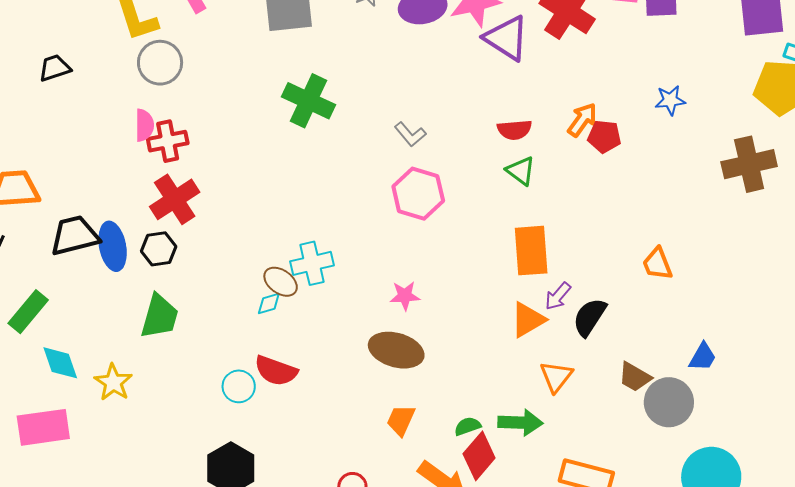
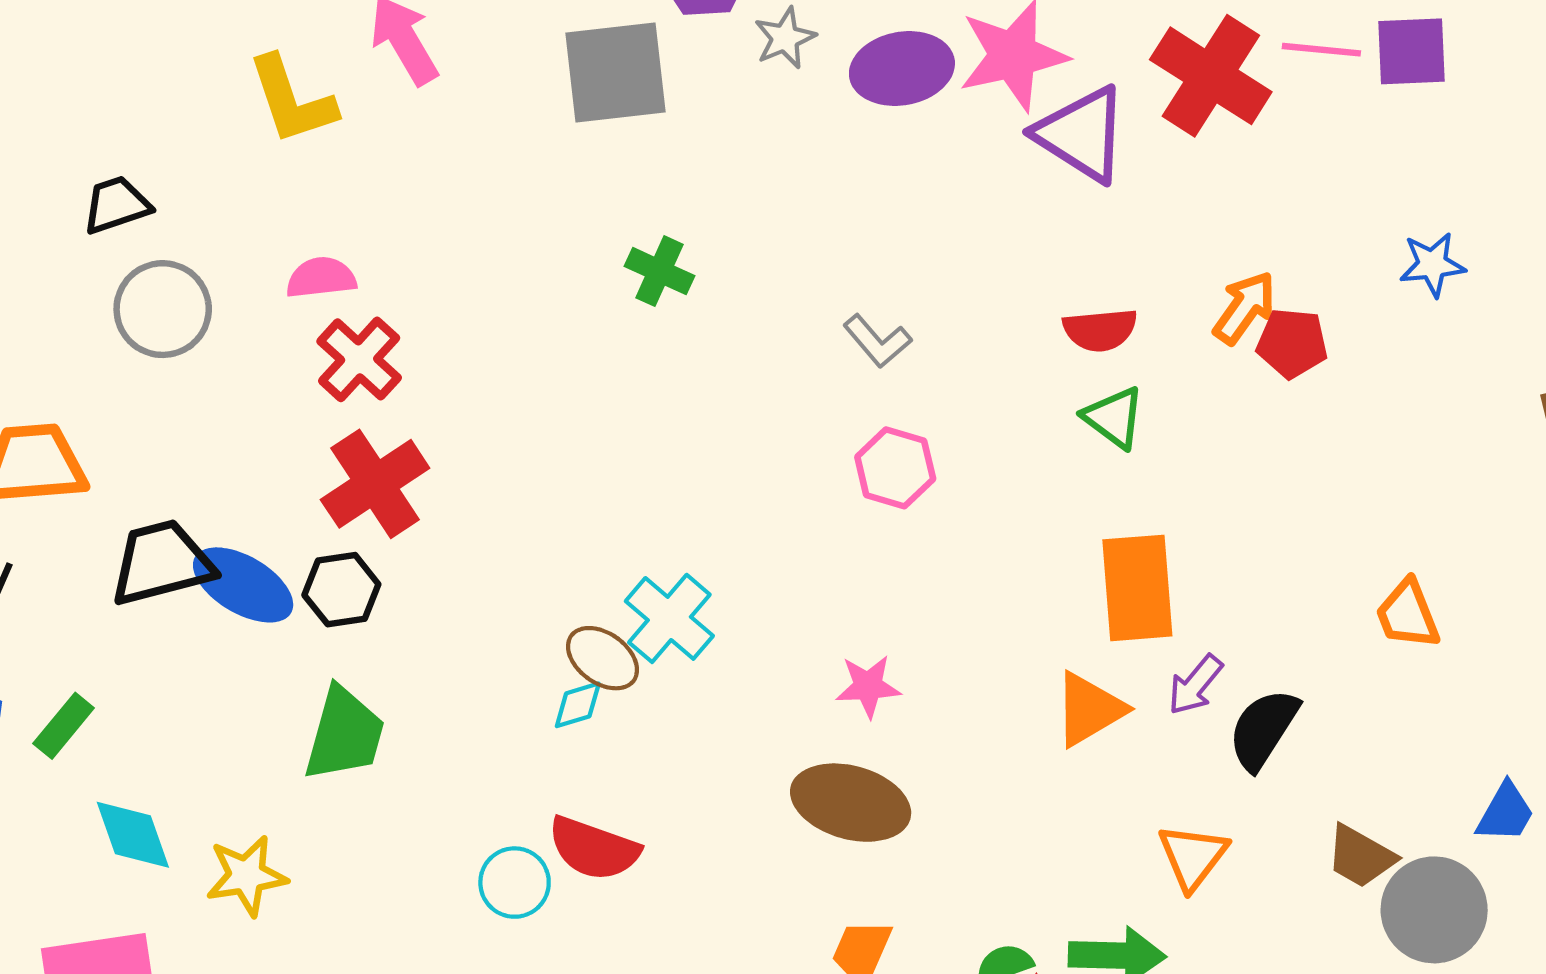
gray circle: (160, 63) -> (163, 309), moved
green cross: (309, 101) -> (660, 271), size x0.6
pink semicircle: (144, 125) -> (321, 278), moved, turned -96
red cross: (168, 141) -> (359, 359), turned -36
pink hexagon: (418, 194) -> (895, 468), size x0.7
blue ellipse: (113, 246) -> (243, 585), turned -48
cyan cross: (312, 263) -> (669, 618), turned -36
green rectangle: (28, 312) -> (64, 726), size x0.7
orange triangle: (528, 320) -> (1089, 709), moved
yellow star: (113, 382) -> (247, 876), turned 30

